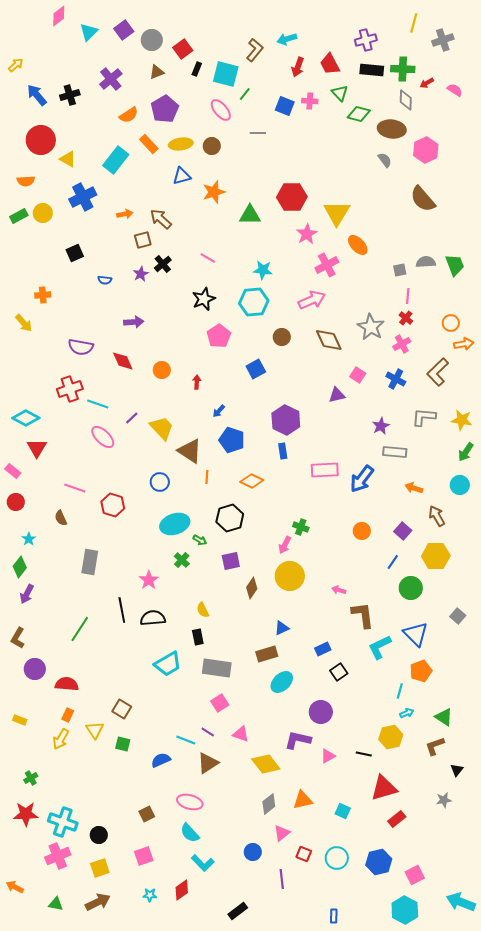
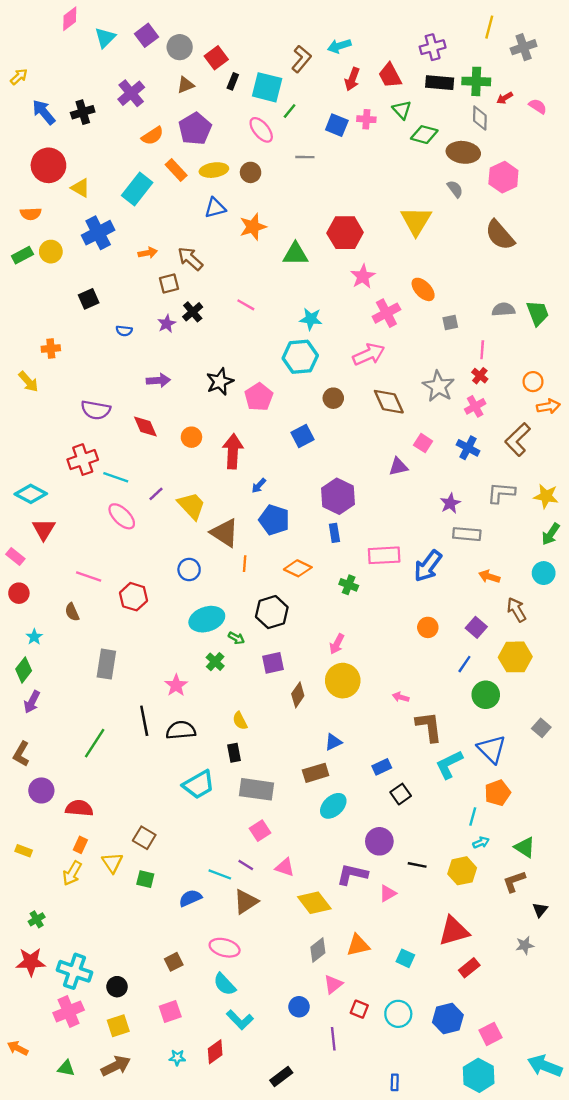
yellow triangle: (337, 213) -> (416, 221), moved
gray square: (400, 270) -> (450, 323), moved
black star: (204, 299) -> (220, 382), moved
red arrow: (197, 382) -> (233, 451), size x2.0
green cross: (301, 527) -> (349, 585), moved
black line: (364, 754) -> (417, 865), moved

